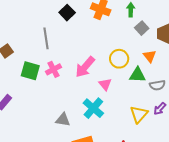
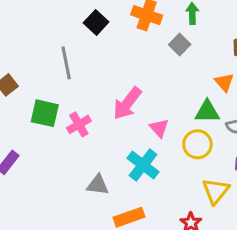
gray square: (142, 28) -> (180, 45), moved
yellow circle: (119, 59) -> (197, 144), moved
pink cross: (53, 69) -> (79, 124), moved
yellow triangle: (139, 114) -> (216, 191), moved

